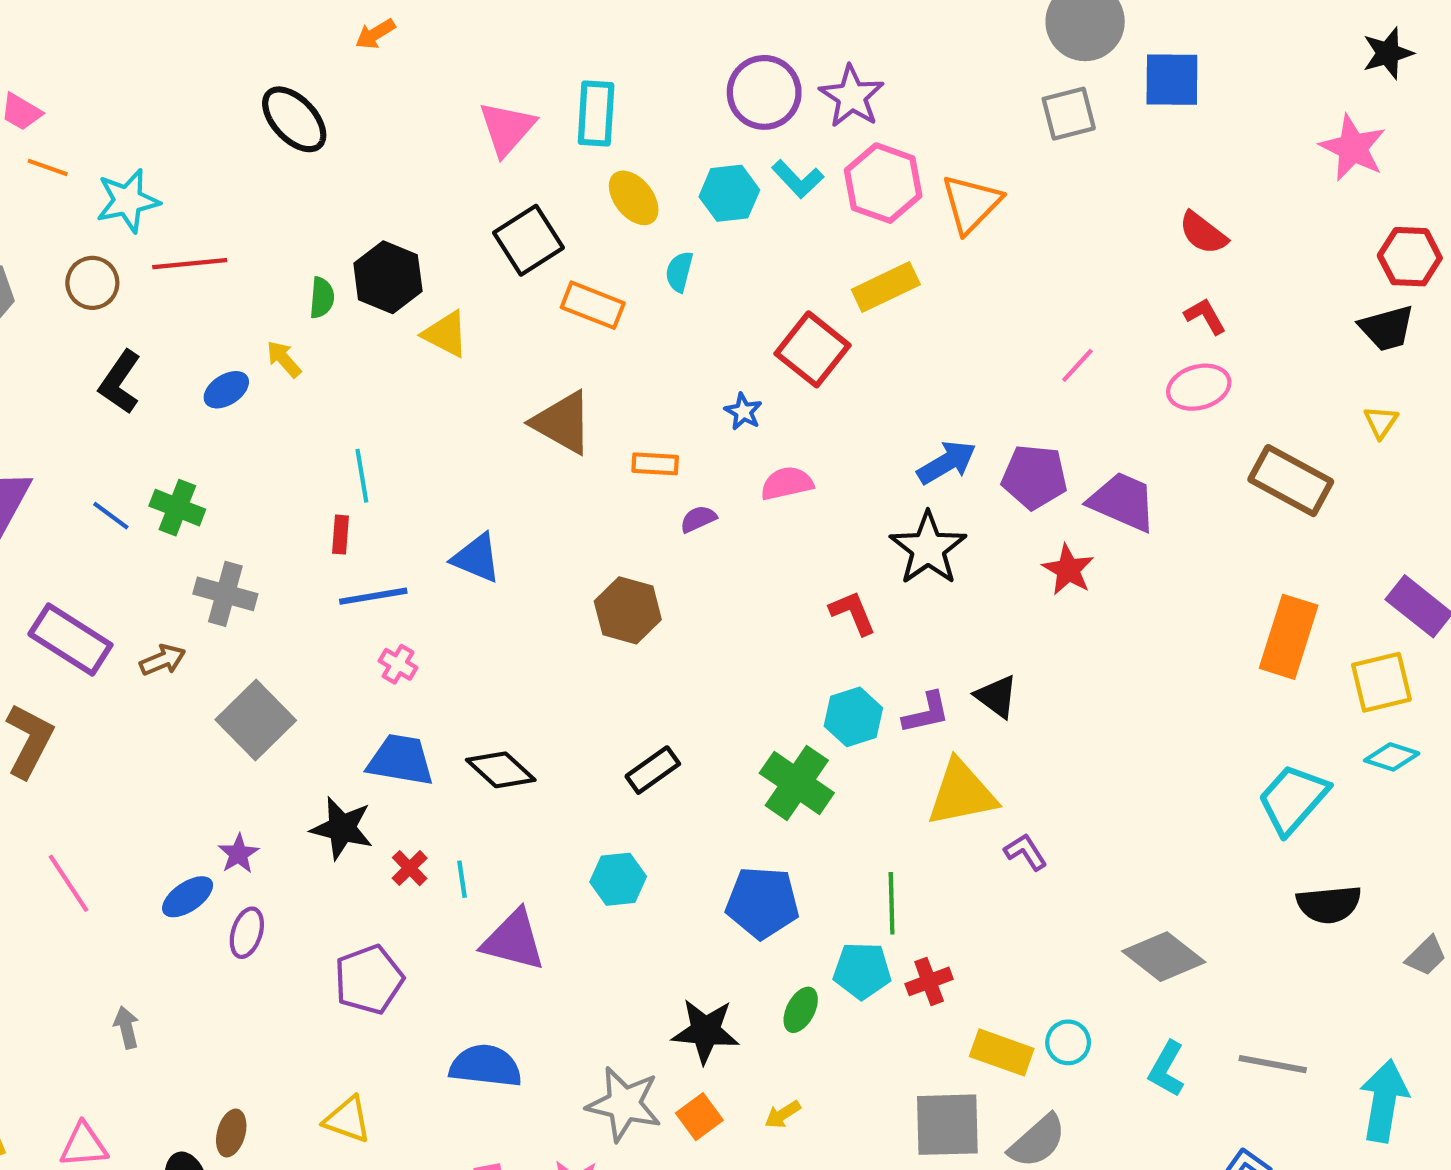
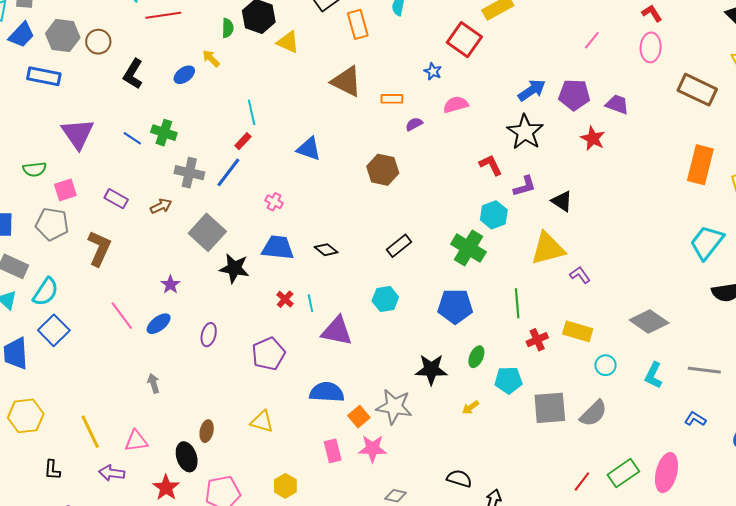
brown circle: (92, 283) -> (98, 42), moved
orange rectangle: (593, 305) -> (358, 24), turned 56
pink ellipse: (1199, 387) -> (651, 47), turned -68
purple trapezoid: (1123, 502) -> (617, 104), size x0.7
red rectangle: (340, 535) -> (243, 141), turned 42
blue line: (373, 596) -> (228, 172), moved, turned -40
purple rectangle: (70, 640) -> (116, 199), size x0.6
purple L-shape: (926, 713) -> (525, 186), moved
black diamond: (501, 770) -> (326, 250), size x0.7
black star: (342, 828) -> (234, 268), moved
purple star: (238, 854) -> (170, 285), moved
blue ellipse: (188, 897) -> (159, 324), moved
cyan pentagon: (862, 971) -> (508, 380), moved
yellow rectangle: (1002, 1052) -> (578, 331), moved
orange square: (699, 1117) -> (359, 417), moved

